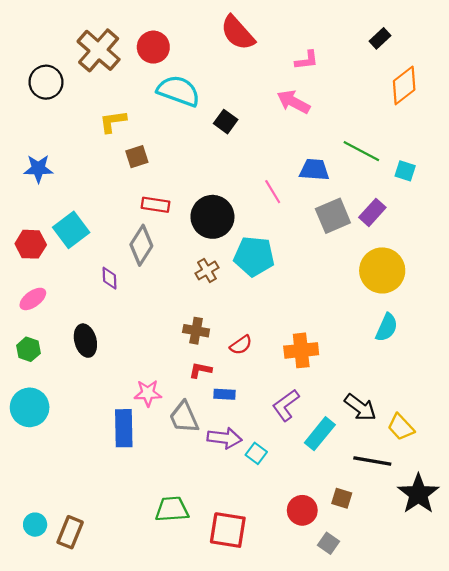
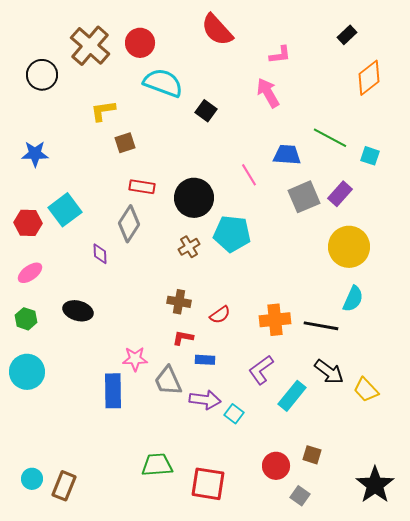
pink arrow: (293, 102) -> (268, 93), turned 32
black ellipse: (85, 341) -> (78, 311), turned -60
black line: (372, 461) -> (321, 326), moved
black star: (418, 494) -> (375, 485), moved

